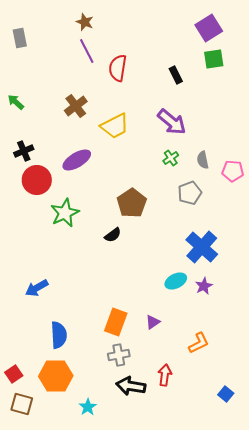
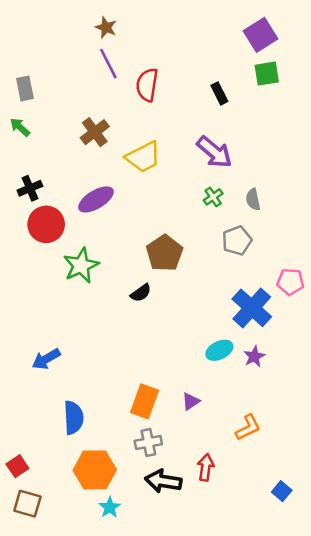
gray rectangle: (20, 38) -> (25, 89), moved
pink pentagon: (233, 171) -> (290, 282), moved
orange hexagon: (56, 376) -> (95, 470), moved

